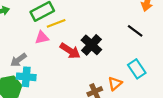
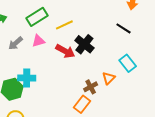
yellow line: (56, 23) -> (64, 25), moved
gray arrow: (18, 60) -> (16, 43), moved

